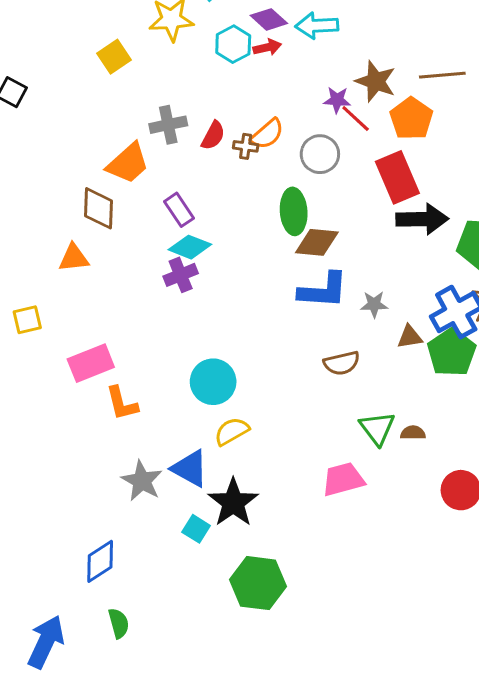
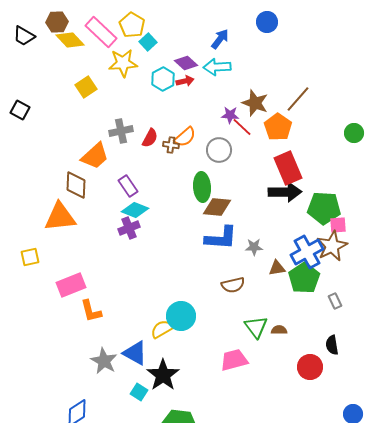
brown line: (442, 75) -> (298, 99), turned -44
red rectangle: (397, 177) -> (288, 168), moved
orange triangle: (74, 258) -> (60, 217), size x1.6
cyan circle: (213, 382) -> (181, 316), moved

